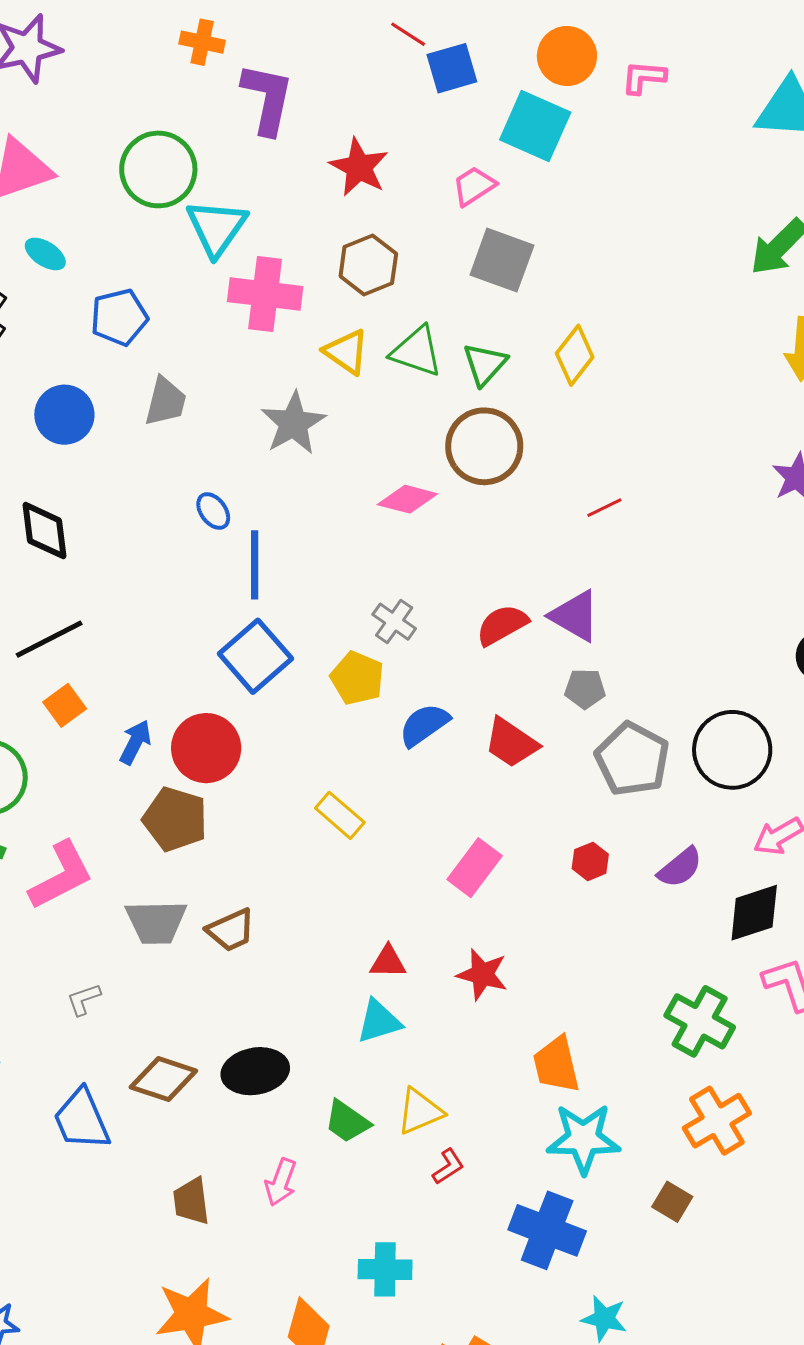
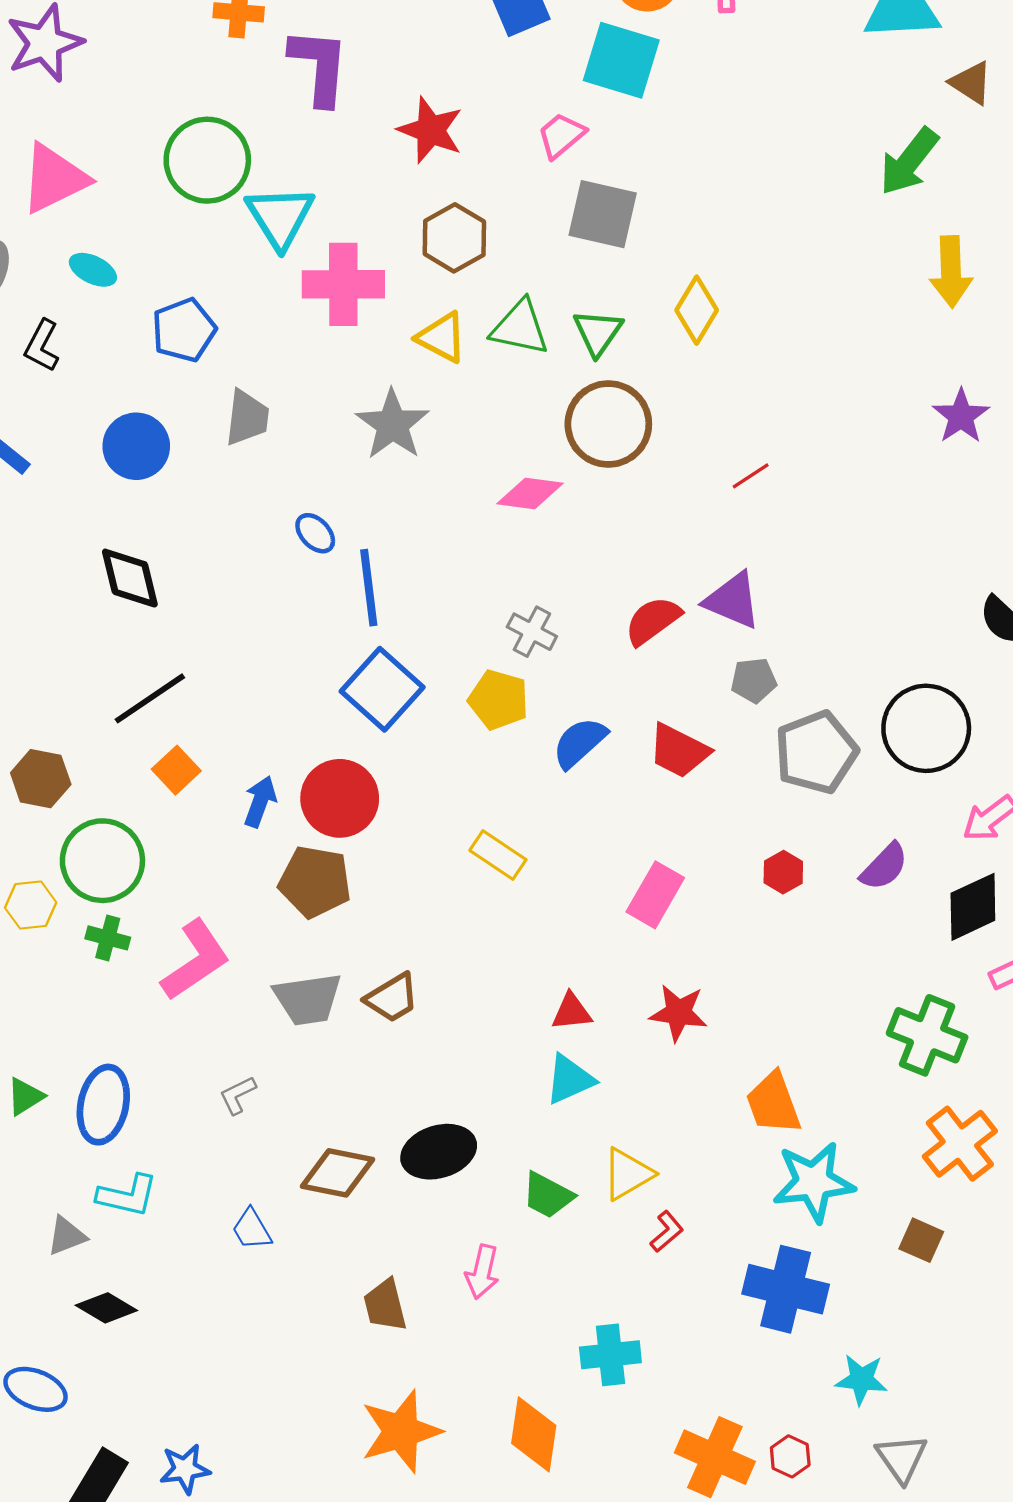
gray pentagon: (632, 759) -> (816, 752), turned 30
blue trapezoid: (82, 1119) -> (252, 1229), size x0.6

